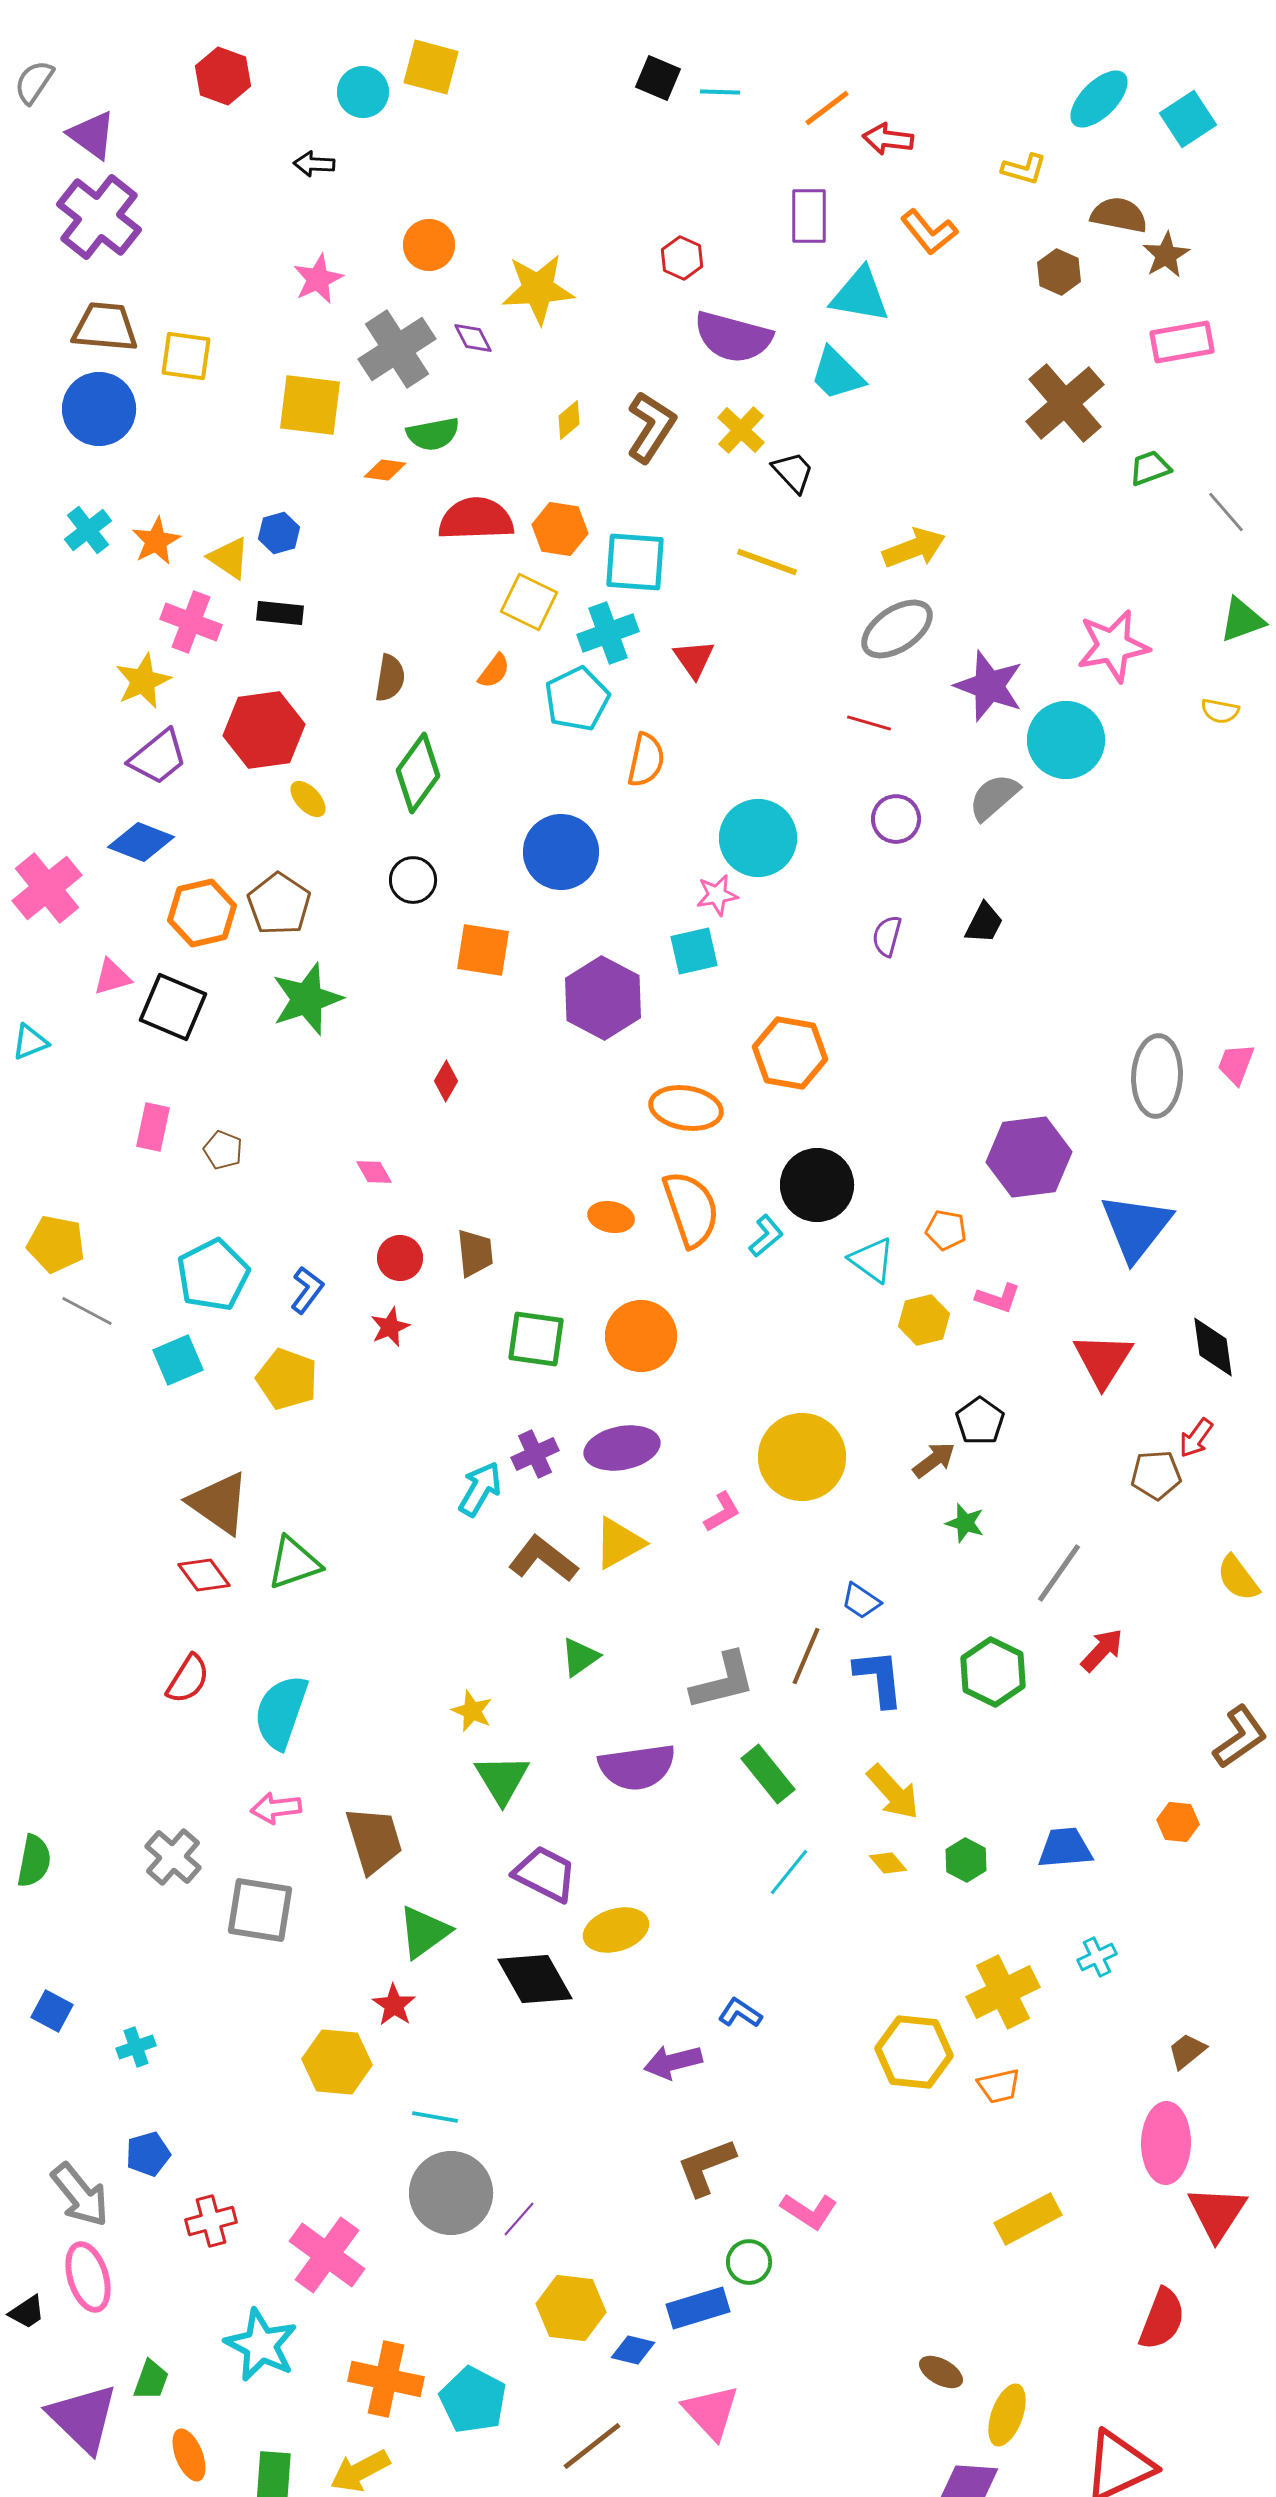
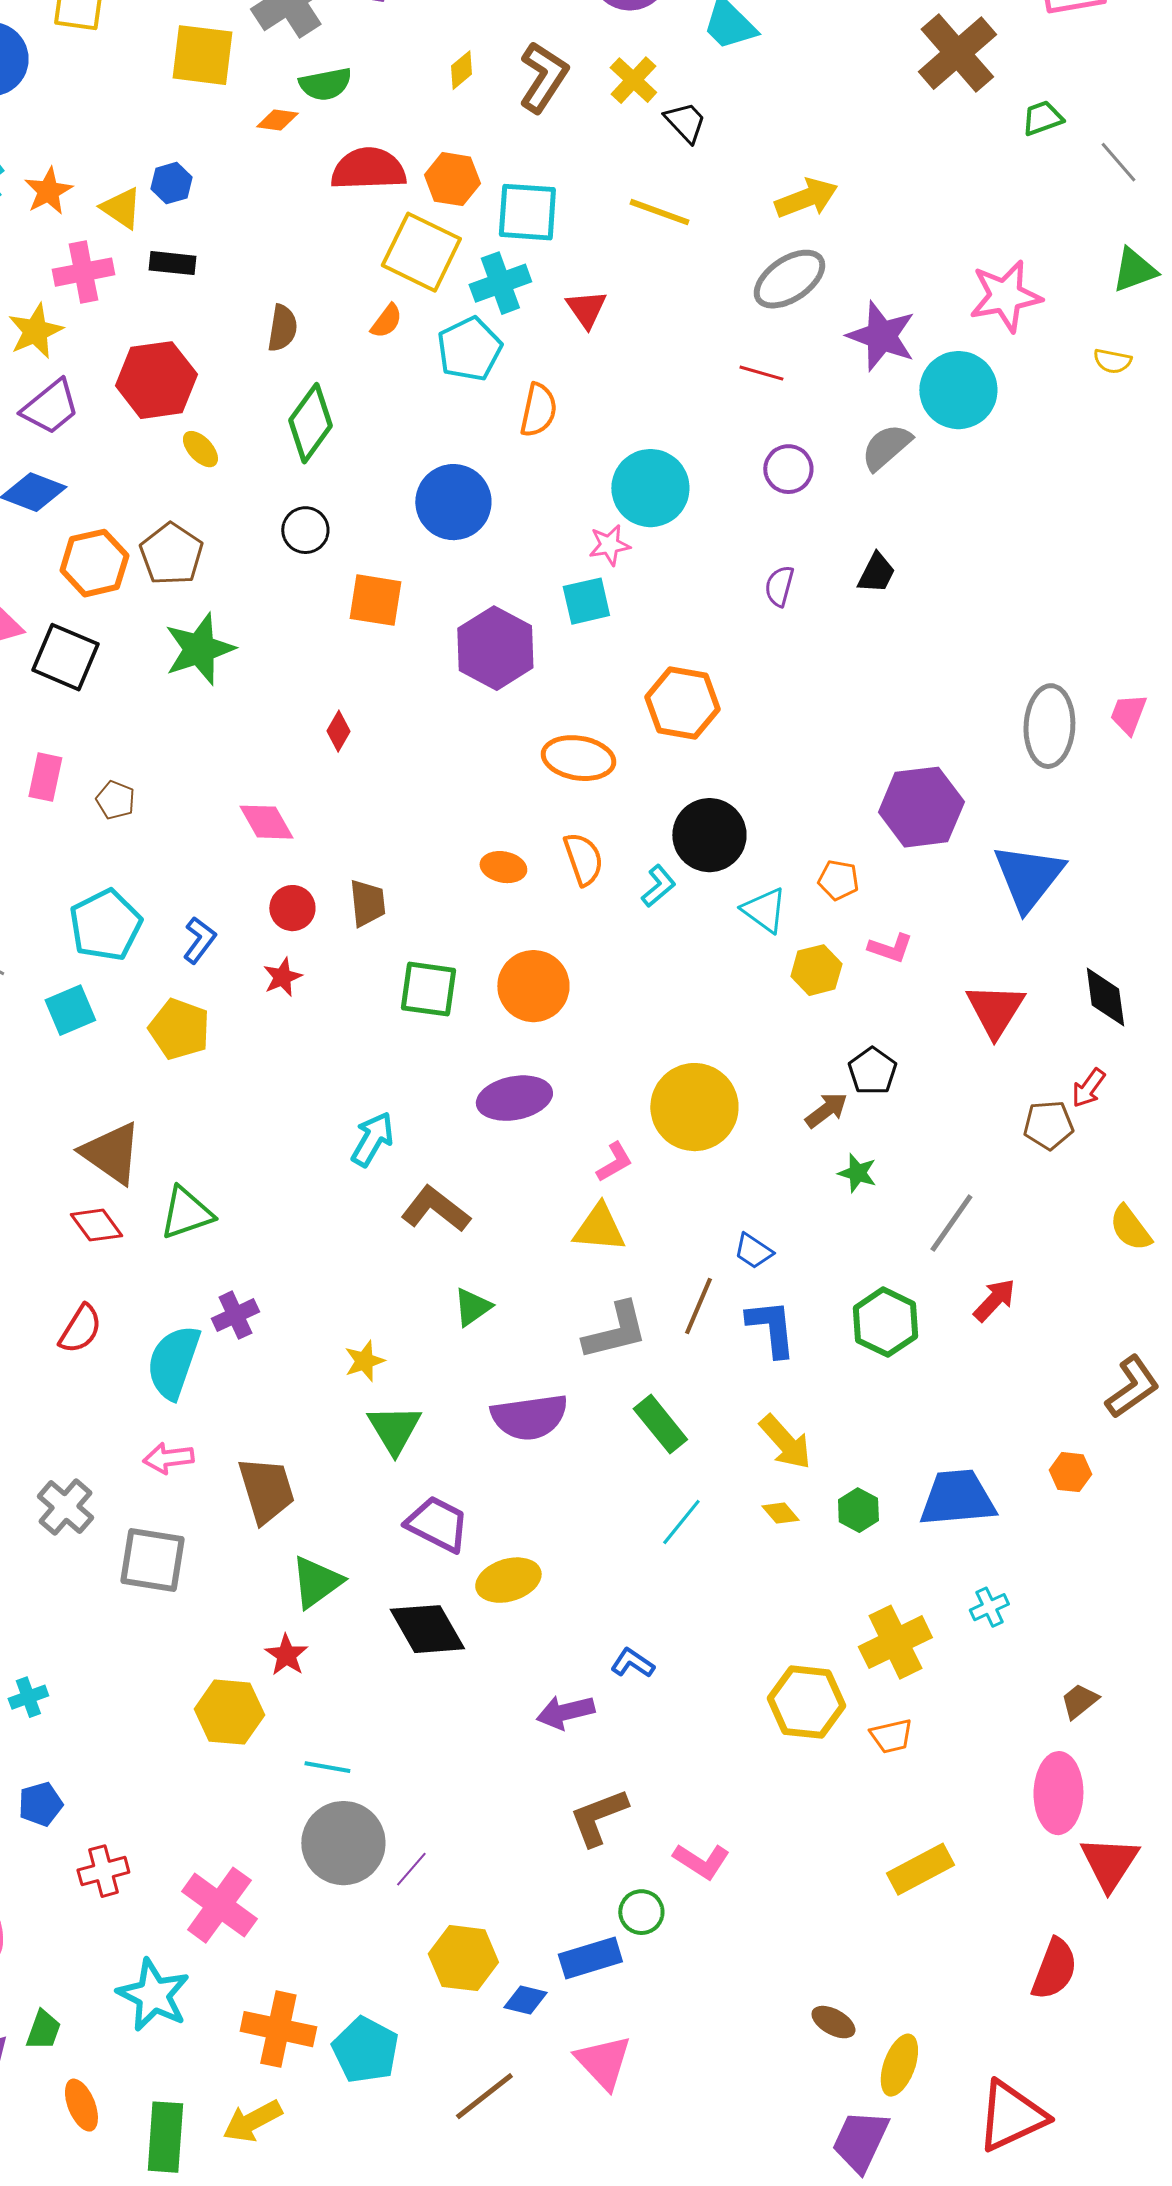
yellow square: (529, 602) -> (421, 252), size x1.4
pink cross: (191, 622) -> (83, 272), turned -32
pink diamond: (374, 1172) -> (266, 822), size x1.5
orange semicircle: (691, 1209) -> (583, 859), size x0.7
purple cross: (535, 1454) -> (235, 1315), moved
yellow triangle: (619, 1543) -> (599, 1228), moved, turned 34
yellow star: (472, 1711) -> (364, 1361), turned 30
blue trapezoid: (1065, 1848) -> (957, 1498), size x1.4

